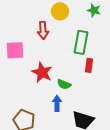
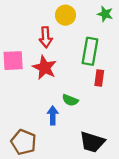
red star: (42, 72) -> (45, 68), moved
blue arrow: (57, 103) -> (53, 115), moved

